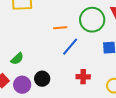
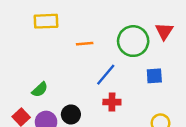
orange line: (60, 28) -> (85, 44), moved
red cross: (83, 77) -> (112, 102), moved

